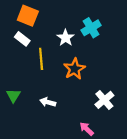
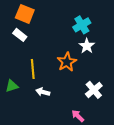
white star: (66, 38) -> (87, 46), moved
yellow line: (41, 59) -> (33, 69), moved
green triangle: (13, 96) -> (12, 86), turned 40

